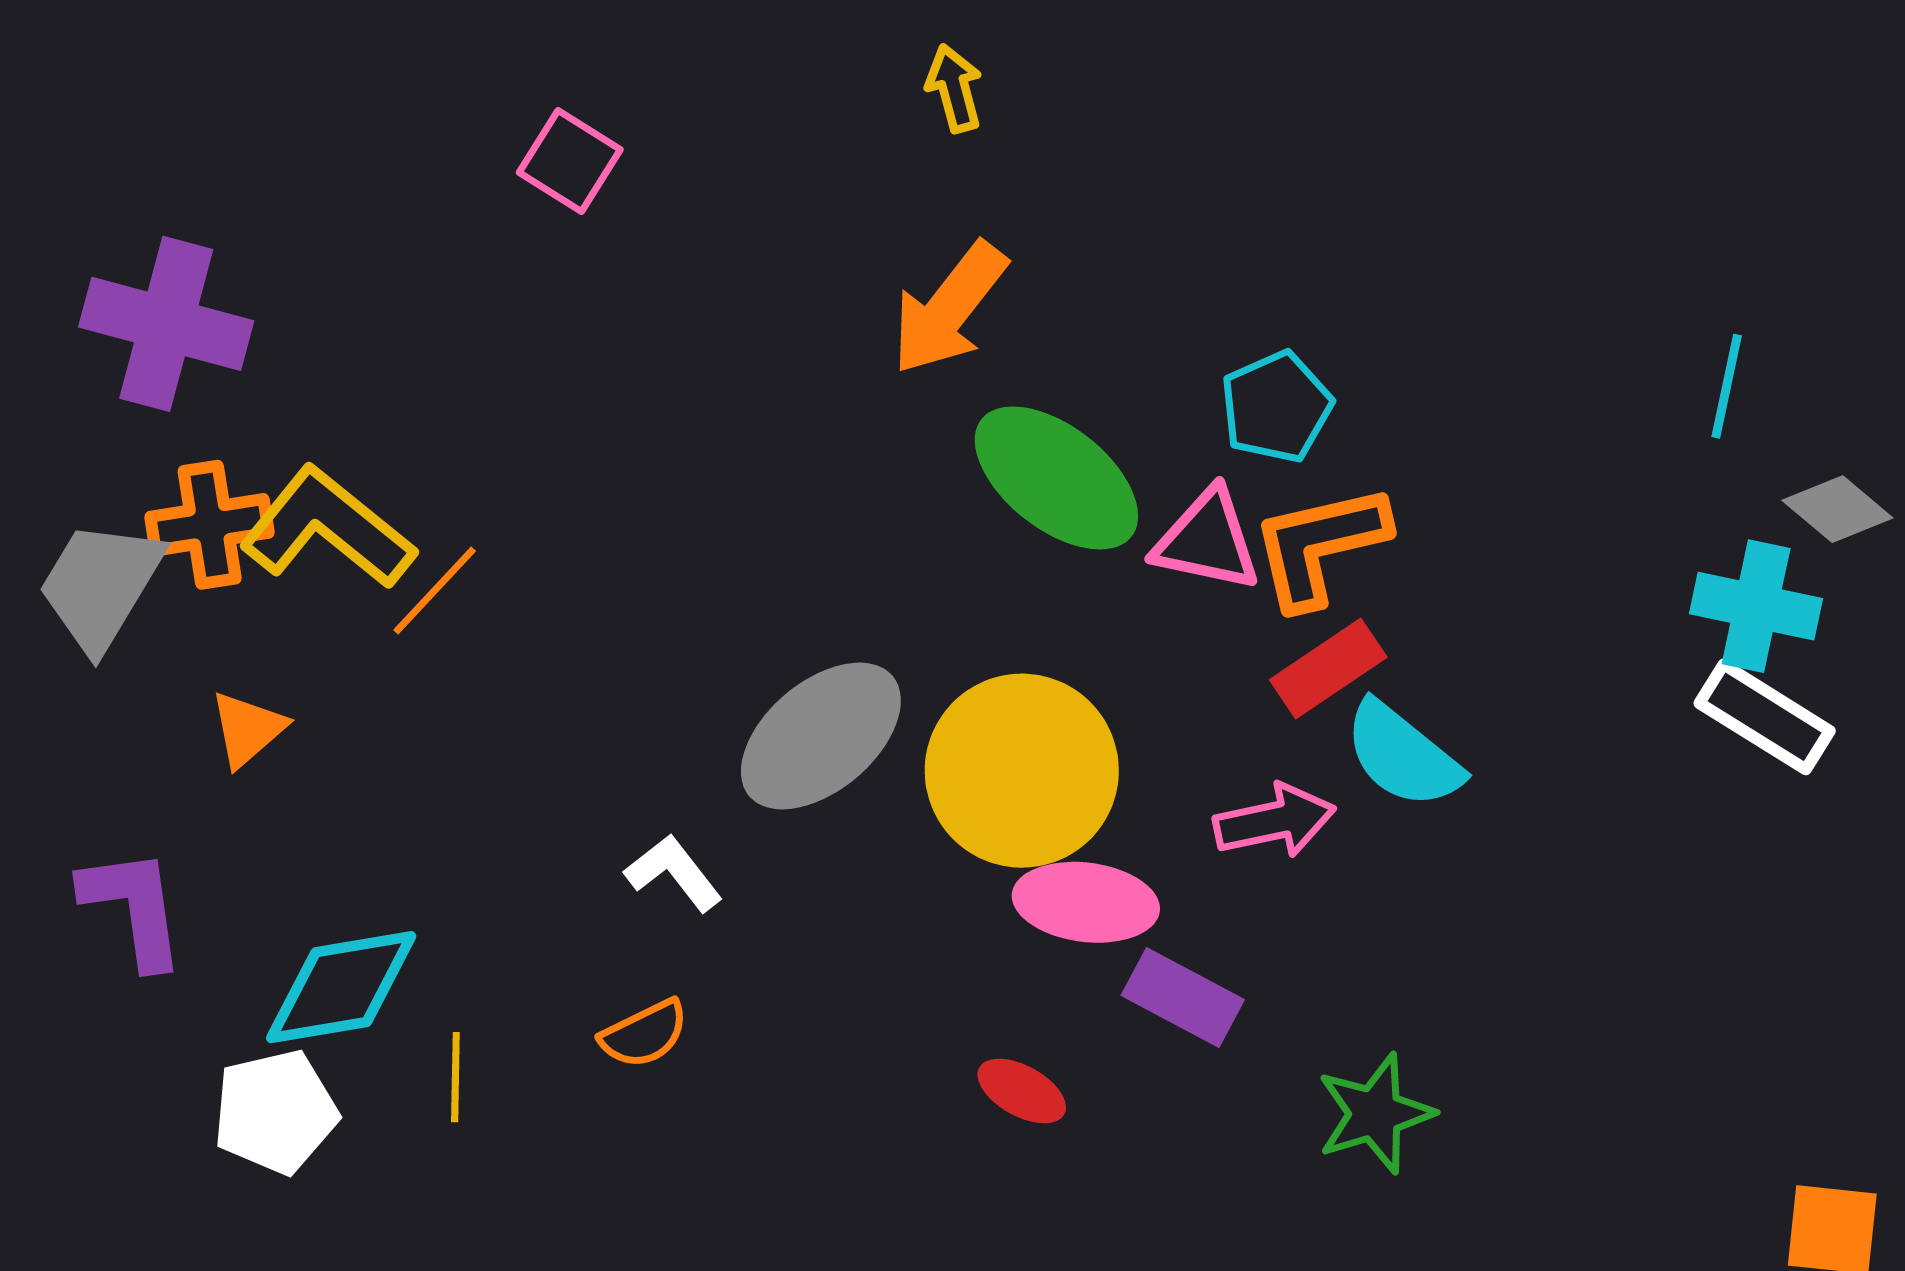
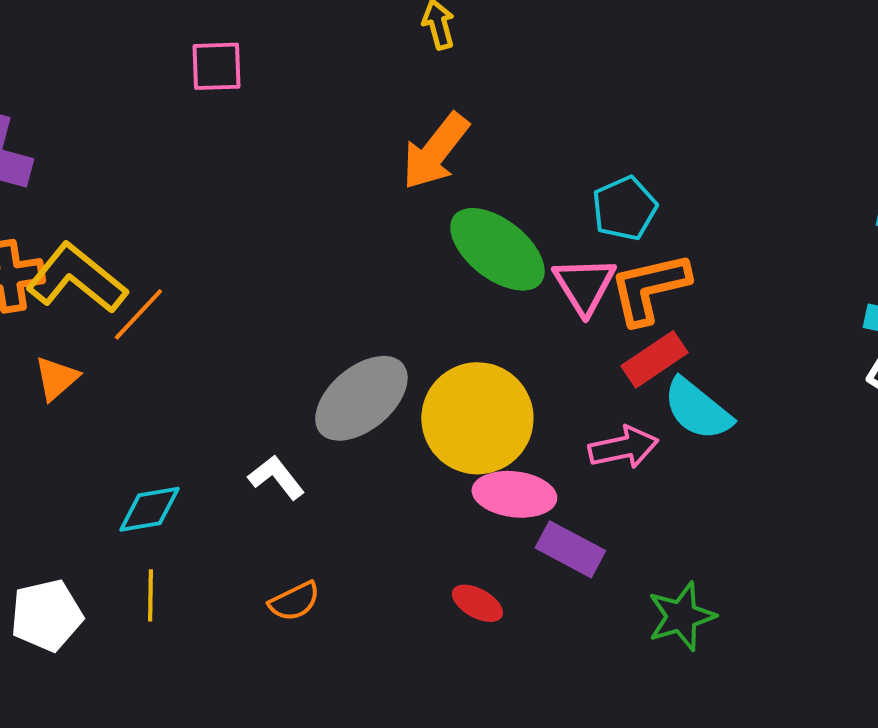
pink square: (570, 161) -> (216, 66), turned -34
pink triangle: (1207, 540) -> (584, 285), turned 46
orange triangle: (248, 729) -> (56, 378), moved
cyan diamond: (341, 987) -> (149, 509), moved, size x0.7
orange semicircle: (644, 1034) -> (294, 601), moved

